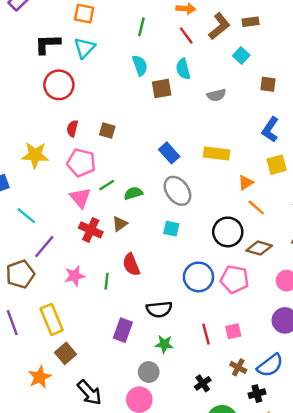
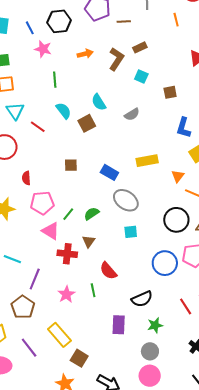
red line: (186, 35) -> (38, 127), moved
brown square: (107, 131) -> (71, 165), moved

